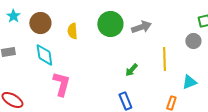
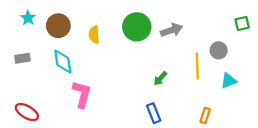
gray circle: (193, 41) -> (219, 50), moved
cyan triangle: (189, 82) -> (229, 81), moved

